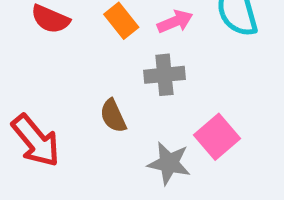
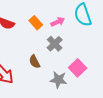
gray cross: (164, 75) -> (55, 44), turned -35

